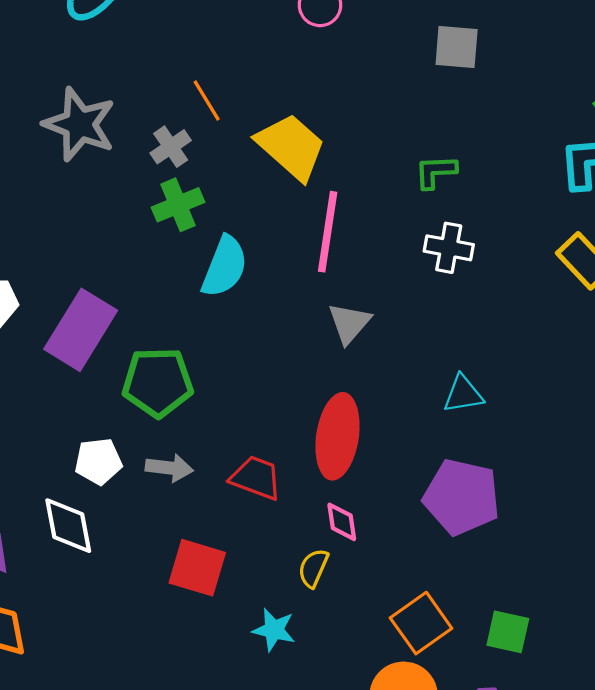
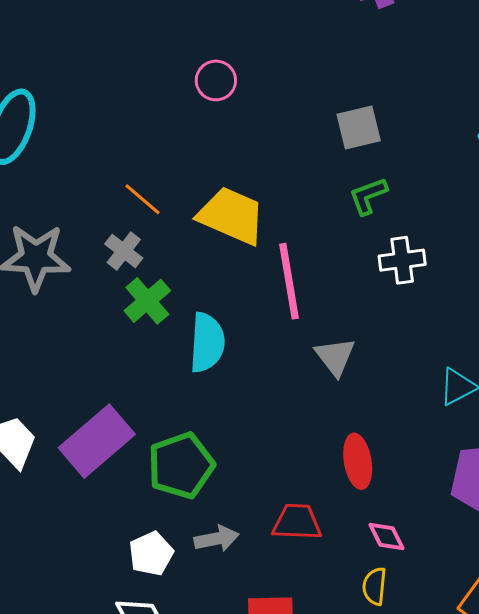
gray square: (457, 47) -> (359, 128), moved
purple rectangle: (81, 330) -> (97, 441), turned 36
red ellipse: (338, 436) -> (358, 461), size x0.7

